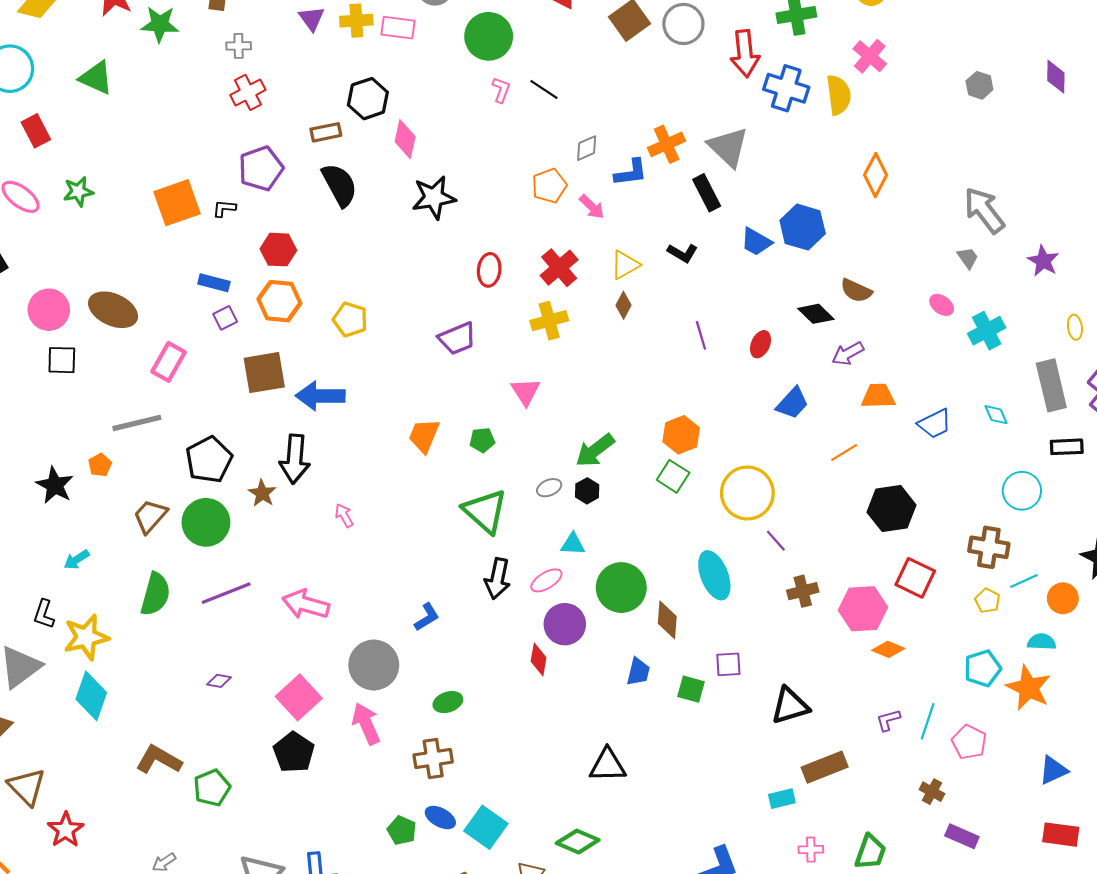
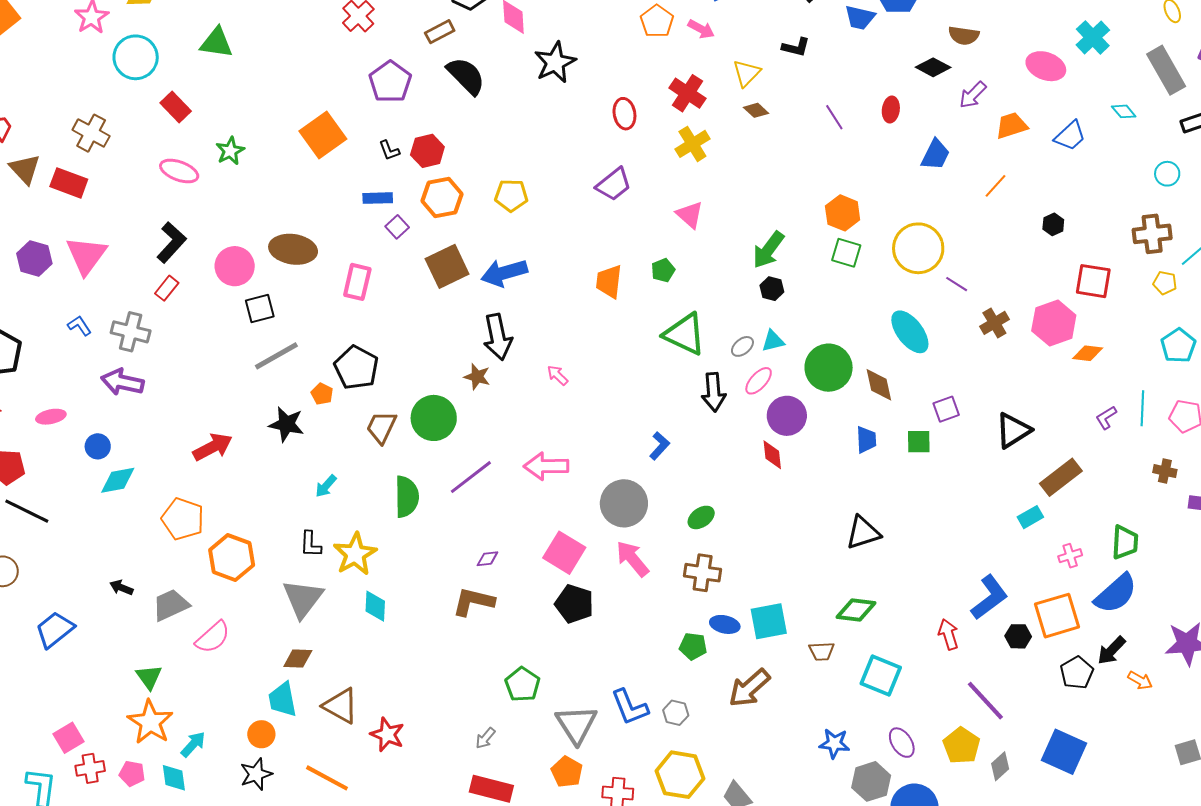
black L-shape: (224, 208) -> (389, 150), moved, turned -100
brown diamond: (624, 305) -> (756, 110), turned -60
pink ellipse: (942, 305) -> (1046, 66), moved, size x1.6
gray line: (137, 423) -> (276, 356), moved
black pentagon: (209, 460) -> (356, 368), moved
gray ellipse: (549, 488) -> (742, 346), moved
cyan circle: (1022, 491) -> (1167, 174), size x0.7
black hexagon: (891, 509) -> (1053, 224), size x0.5
cyan diamond: (91, 696) -> (375, 606), size x0.7
brown cross: (433, 758) -> (703, 573), turned 33
brown L-shape: (159, 760) -> (473, 602), moved
green pentagon: (212, 788) -> (522, 684), moved
cyan square: (486, 827) -> (769, 621), turned -30

